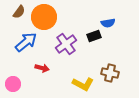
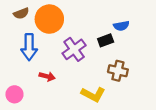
brown semicircle: (19, 12) -> (21, 13), turned 32
blue arrow: (26, 42) -> (29, 47), turned 130
brown cross: (110, 73) -> (118, 71), moved

